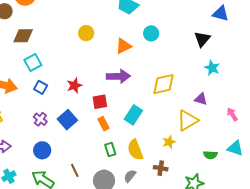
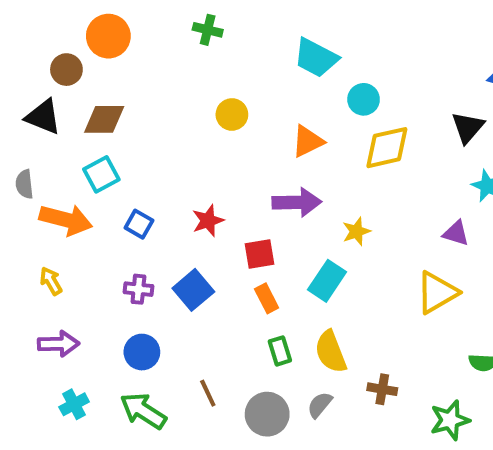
cyan circle: (151, 33) -> (364, 99), moved
cyan square: (33, 63) -> (101, 174), moved
yellow diamond: (163, 84) -> (387, 148), moved
purple triangle: (201, 99) -> (456, 233), moved
purple cross: (40, 119) -> (138, 289), turned -32
yellow star: (169, 142) -> (356, 231), moved

